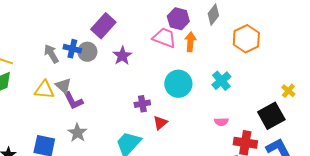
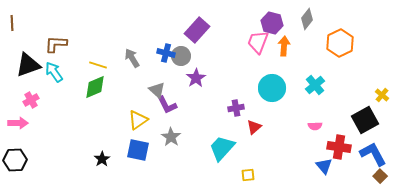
pink trapezoid: (164, 38) -> (258, 42), turned -90
gray arrow: (51, 54) -> (132, 58), moved
purple star: (122, 56) -> (196, 78), moved
yellow triangle: (44, 90) -> (138, 120), moved, turned -40

